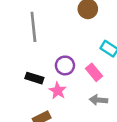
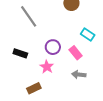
gray line: (33, 27) -> (29, 16), turned -30
black rectangle: (34, 78) -> (20, 53), moved

